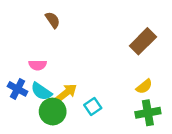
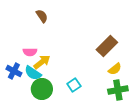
brown rectangle: (143, 41) -> (107, 46), moved
yellow arrow: (66, 93) -> (42, 62), moved

